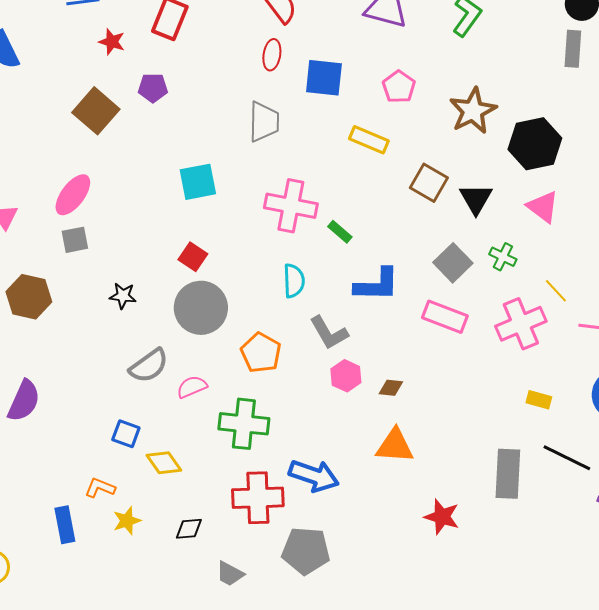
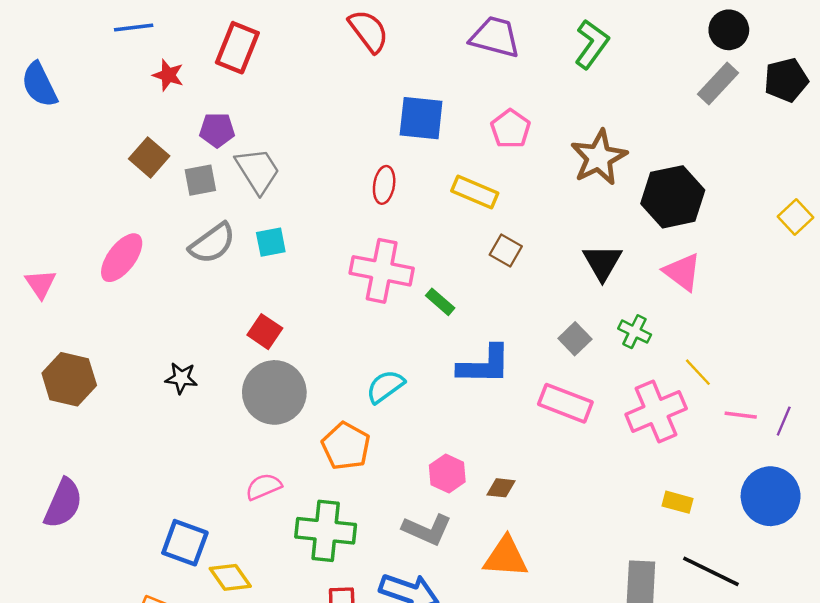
gray rectangle: (573, 49) -> (718, 83), turned 39
red ellipse: (272, 55) -> (384, 185), moved
brown square: (96, 111) -> (149, 157), size x0.7
gray trapezoid: (264, 122) -> (258, 171), moved, turned -33
cyan square: (198, 182) -> (271, 242), size x0.7
brown square: (429, 183) -> (506, 250), moved, size x0.7
gray square: (75, 240) -> (200, 180), moved
gray square: (453, 263) -> (575, 339), size x0.7
cyan semicircle: (294, 281) -> (385, 386), moved, turned -124
gray L-shape: (329, 333) -> (427, 530), moved, turned -36
gray semicircle: (149, 366) -> (212, 243), moved
blue square: (126, 434) -> (185, 543), size x1.4

